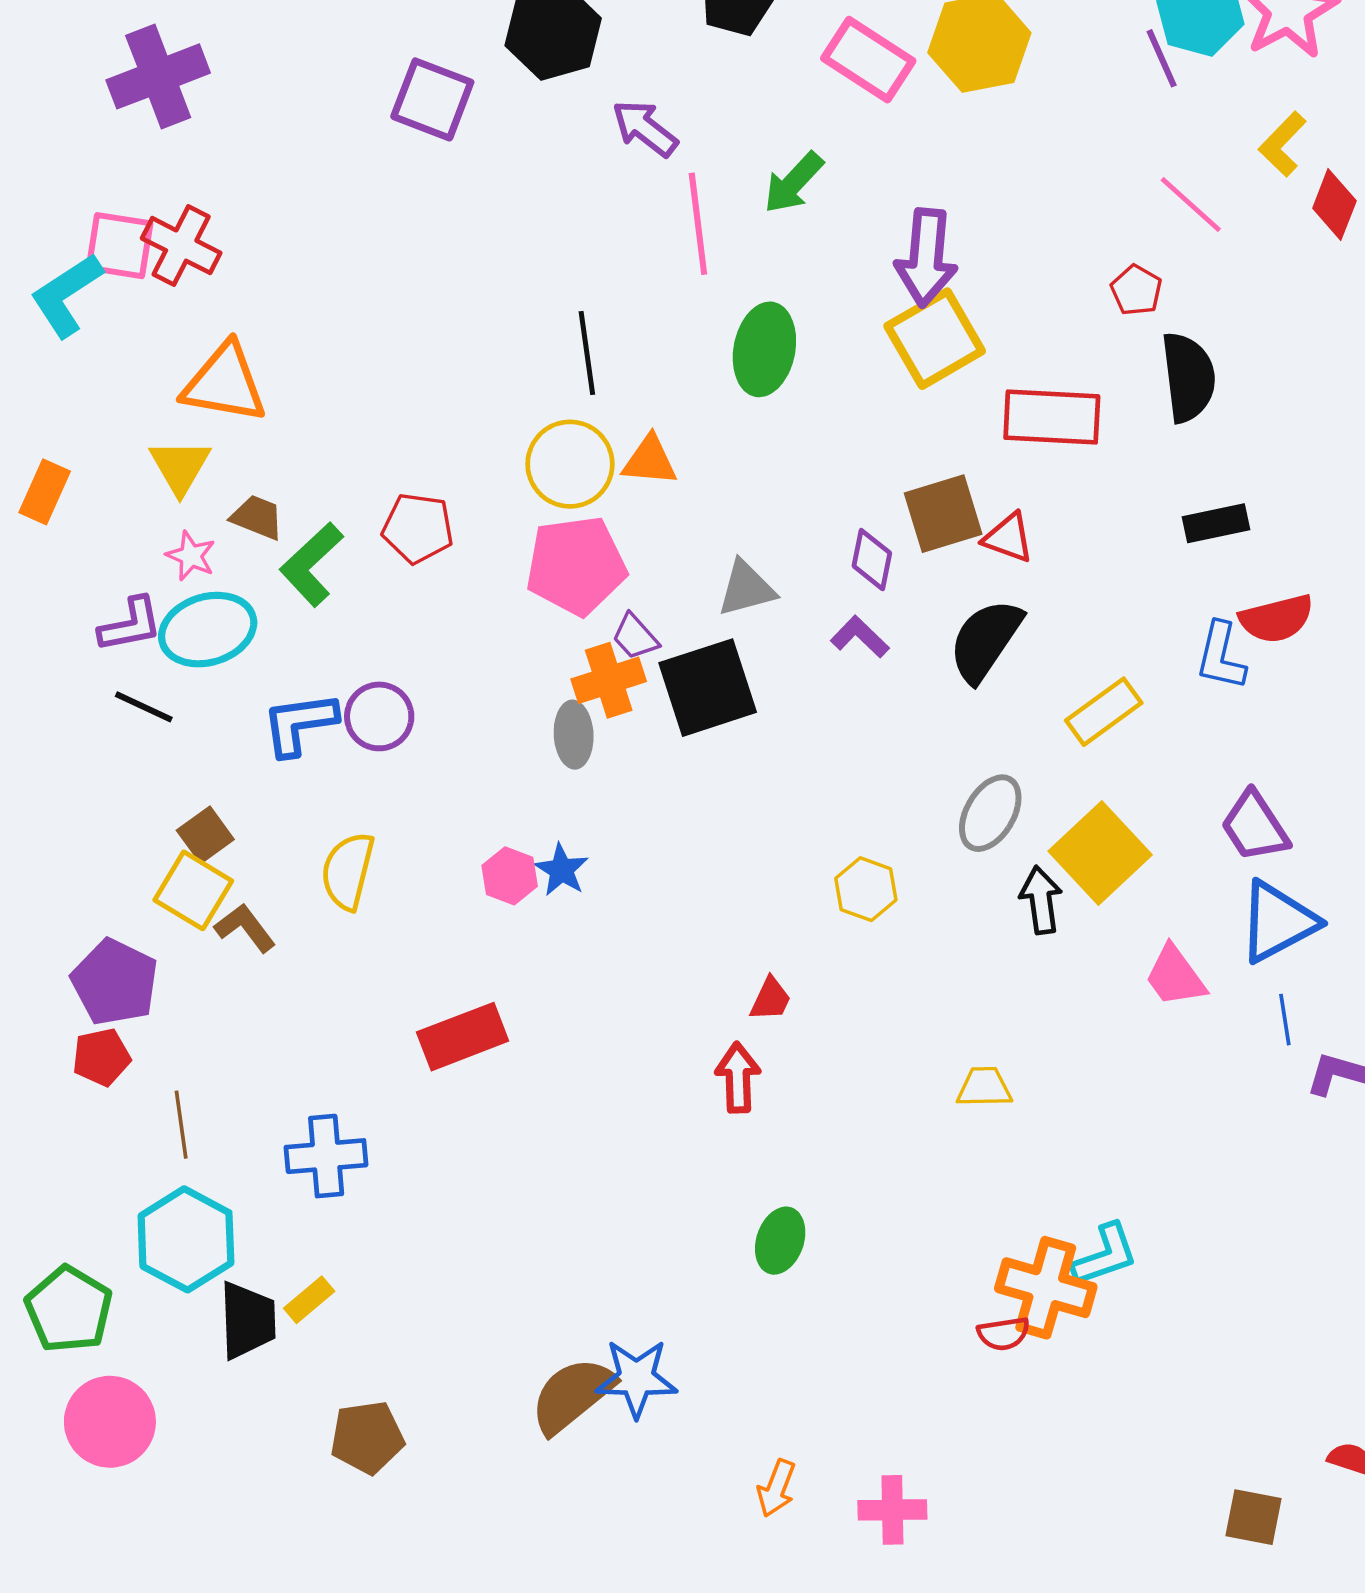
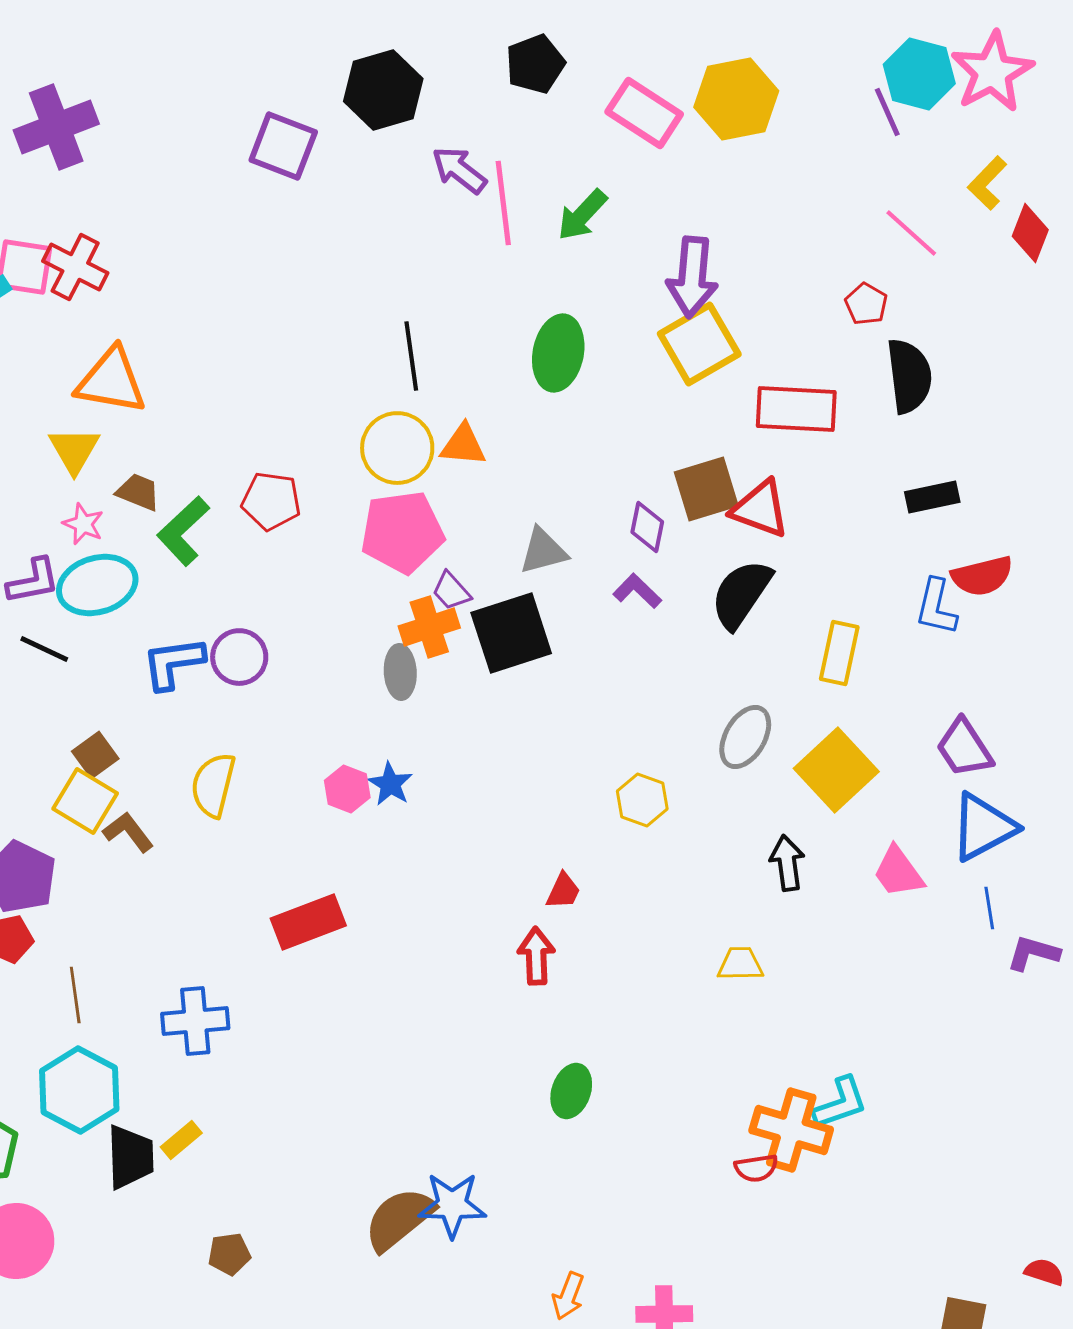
pink line: (698, 224) -> (503, 203), moved
red triangle: (1008, 538) -> (760, 509), size x1.4
yellow rectangle: (1104, 712) -> (839, 653), turned -42
black arrow: (1041, 900) -> (787, 863), moved
brown pentagon: (367, 1437) -> (229, 1254), size x0.7

